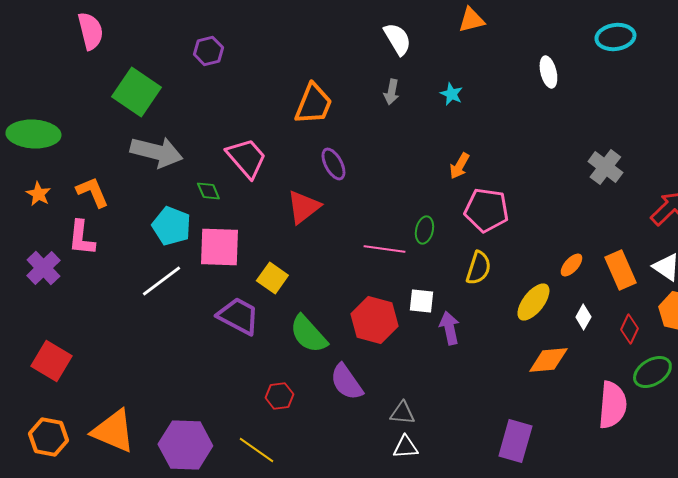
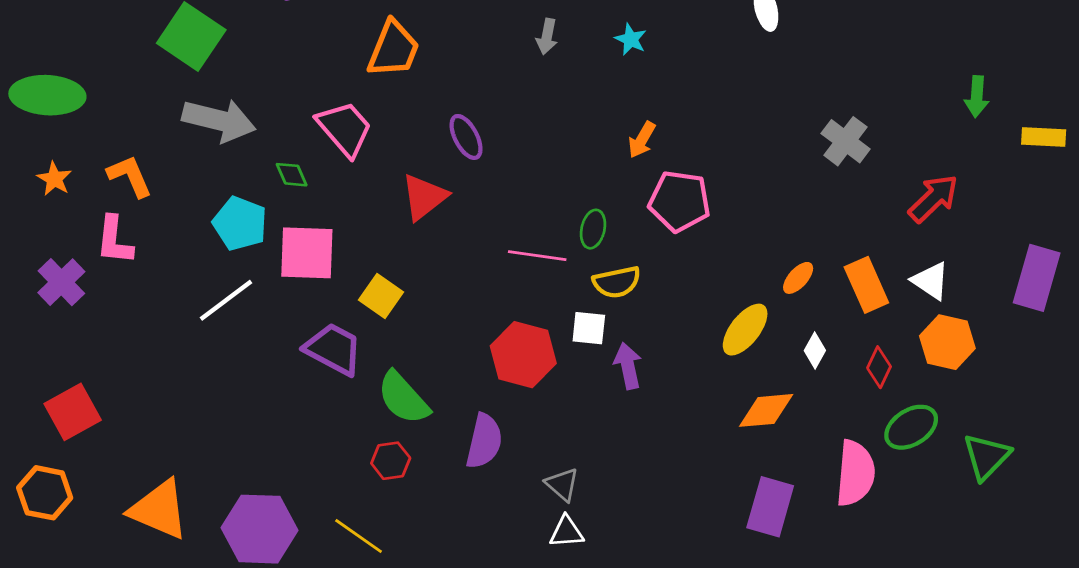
orange trapezoid: (313, 104) -> (393, 49), moved
yellow semicircle: (478, 268) -> (617, 282), moved, turned 60
green semicircle: (308, 334) -> (403, 398), moved
red square: (51, 361) -> (73, 412), turned 30
purple semicircle: (346, 382) -> (484, 441), turned -132
gray triangle: (402, 413) -> (562, 484), turned 36
orange hexagon: (48, 437) -> (45, 493), moved
purple rectangle: (515, 441) -> (770, 507), moved

